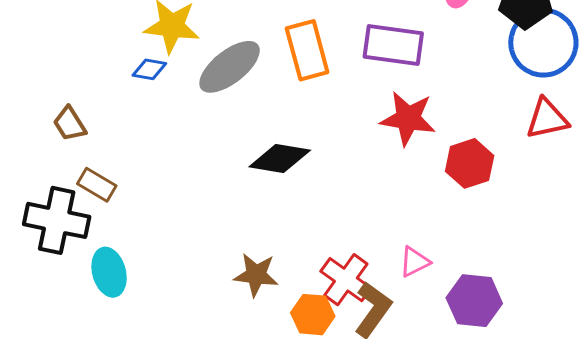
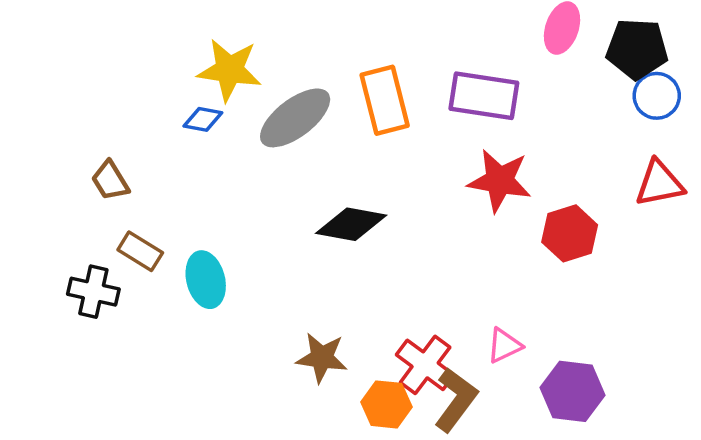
blue circle: (543, 43) -> (657, 96), size x0.6
black cross: (57, 220) -> (93, 292), size x0.7
cyan ellipse: (109, 272) -> (206, 280), moved

